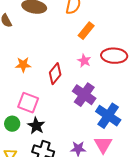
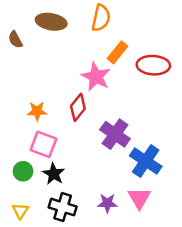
red ellipse: (114, 56) -> (153, 65), moved
pink star: (84, 61) -> (96, 77), moved, size x1.6
orange star: (23, 65) -> (37, 111), moved

